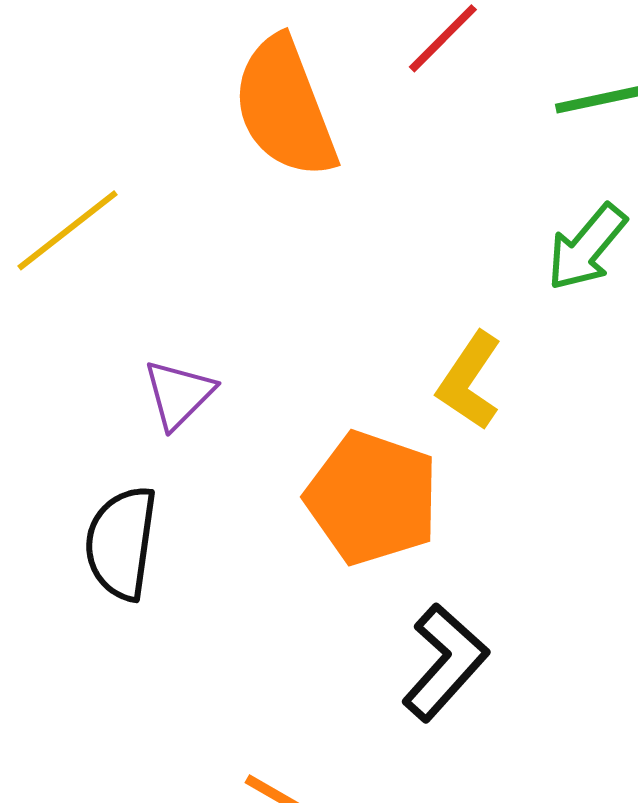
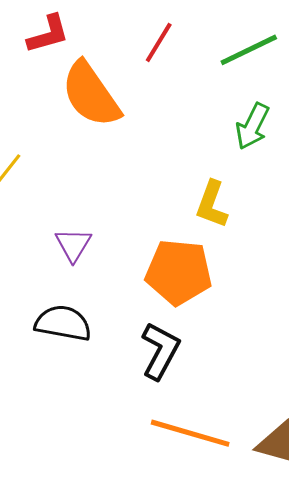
black semicircle: (121, 543) -> (63, 323), turned 106
black L-shape: (445, 662) -> (160, 351), moved

